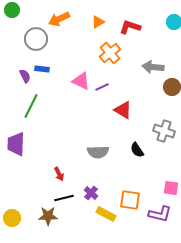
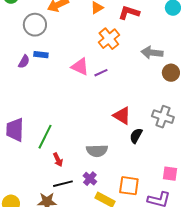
purple semicircle: (25, 76) -> (24, 62), turned 56
green line: (31, 106) -> (45, 137), moved
red triangle: (123, 110) -> (122, 116), moved
black semicircle: (137, 150) -> (136, 136), turned 63
gray semicircle: (98, 152) -> (97, 151), moved

